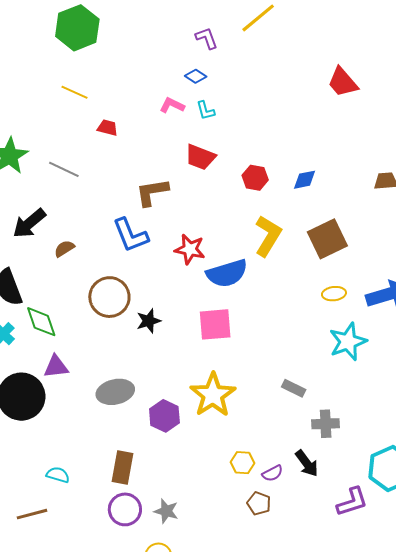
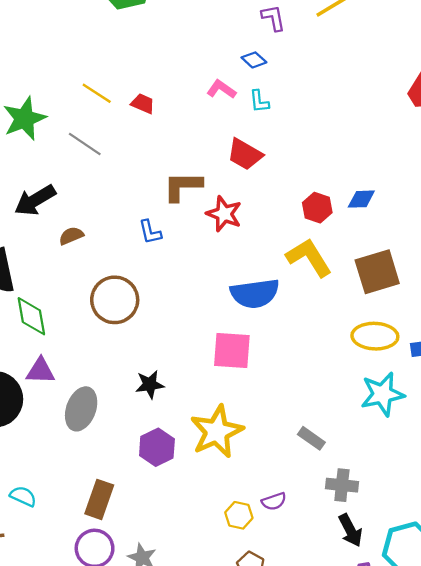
yellow line: (75, 92) -> (97, 93), moved
red hexagon: (255, 178) -> (317, 208), moved
blue L-shape: (130, 235) -> (150, 232), size x0.6
yellow L-shape: (268, 236) -> (309, 257), turned -72
red star: (190, 249) -> (224, 214), moved
yellow ellipse: (334, 294) -> (375, 336), size x1.6
black star: (149, 321) -> (150, 385), moved
gray ellipse: (115, 392) -> (81, 409), moved, turned -66
black arrow: (307, 463) -> (350, 530), moved
purple semicircle: (272, 473) -> (274, 501), moved

